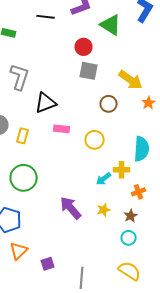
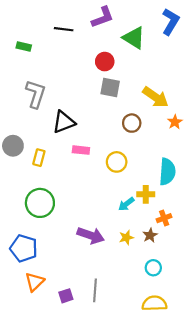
purple arrow: (71, 208) -> (91, 235), turned 150
brown star: (131, 216) -> (150, 235), moved
yellow semicircle: (130, 271) -> (154, 303), turned -35
gray line: (82, 278) -> (95, 290), moved

